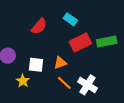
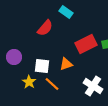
cyan rectangle: (70, 19) -> (66, 12), moved
orange line: (64, 83) -> (52, 84), moved

